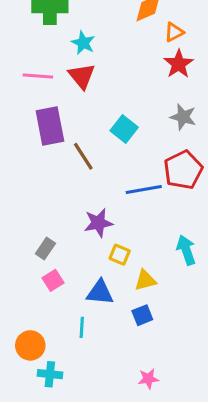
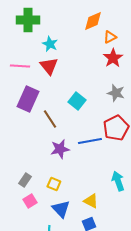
purple rectangle: (50, 126) -> (28, 99), turned 35
purple star: (98, 223) -> (60, 149), moved
yellow square: (120, 255) -> (54, 184), moved
yellow triangle: (145, 280) -> (91, 201), turned 42
blue triangle: (100, 292) -> (61, 209), turned 42

